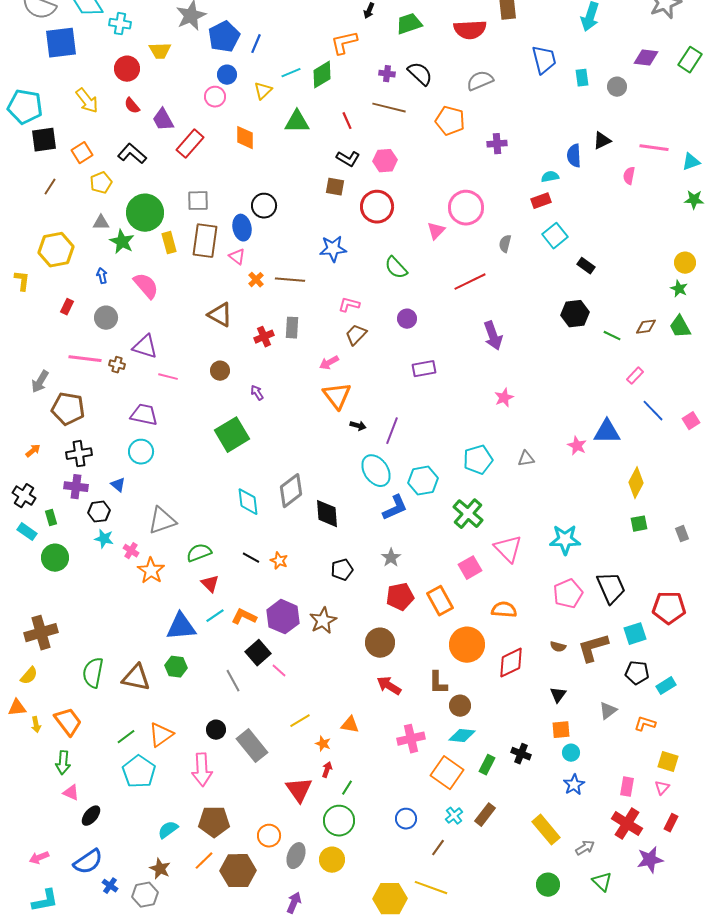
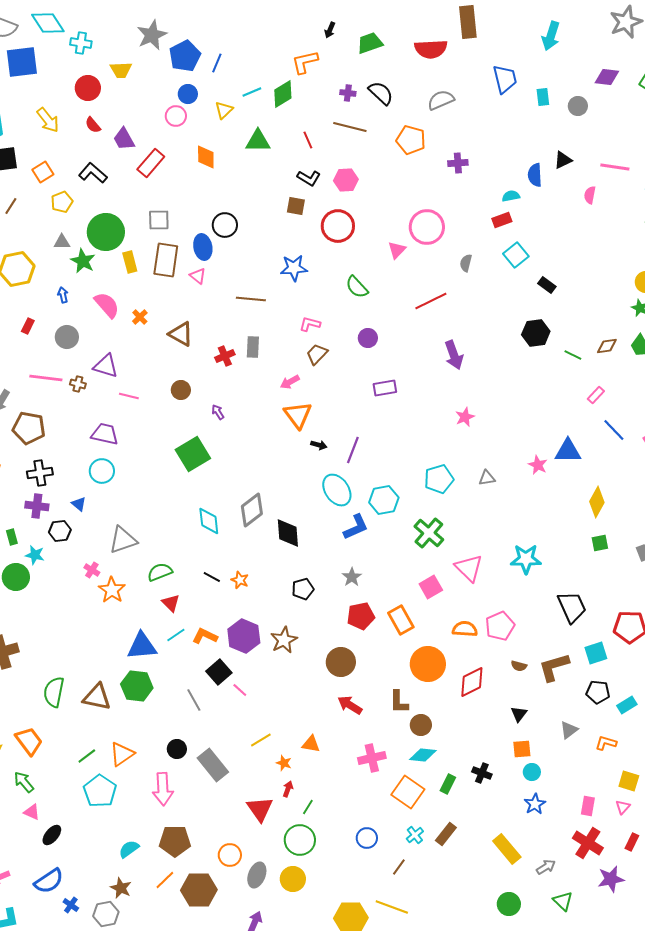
orange cross: (256, 280) -> (140, 317), moved
cyan star: (104, 539) -> (35, 555), moved
pink pentagon: (568, 594) -> (500, 626), moved
green hexagon: (176, 667) -> (137, 686), size x1.4
green arrow: (63, 763) -> (24, 782), turned 135

